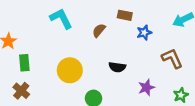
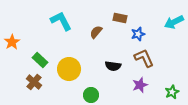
brown L-shape: (172, 58) -> (144, 58), moved
green rectangle: (24, 63) -> (40, 60), moved, turned -42
brown cross: (21, 91) -> (34, 82), moved

